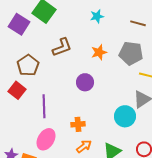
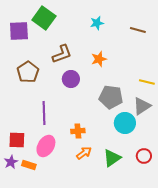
purple square: (19, 24) -> (19, 31), turned -35
gray pentagon: (131, 53) -> (111, 97), moved
purple circle: (85, 82) -> (71, 79), moved
red square: (17, 90) -> (17, 140), moved, turned -36

